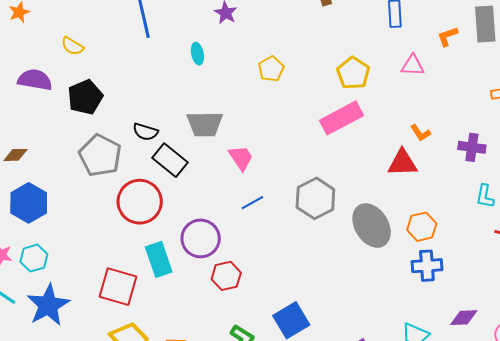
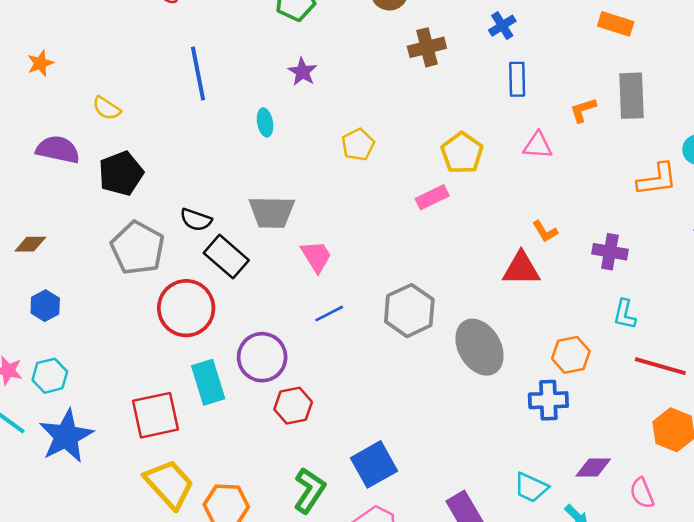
pink rectangle: (342, 118) -> (432, 197), moved, size x0.6
blue hexagon: (29, 203) -> (45, 306), size x0.6
orange hexagon: (422, 227) -> (571, 355), moved
red square: (118, 287) -> (155, 415), turned -30

